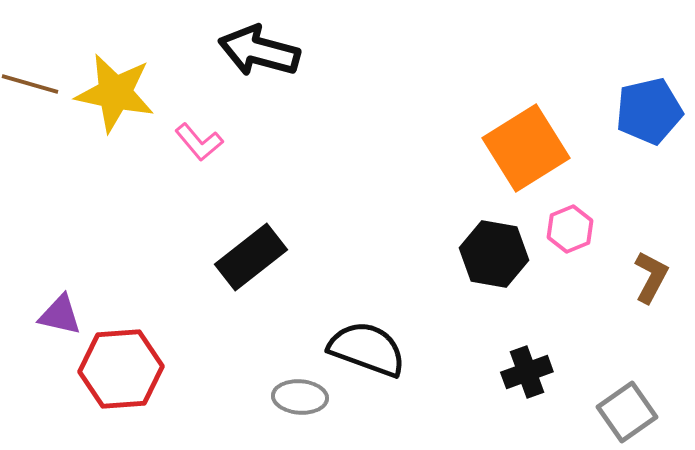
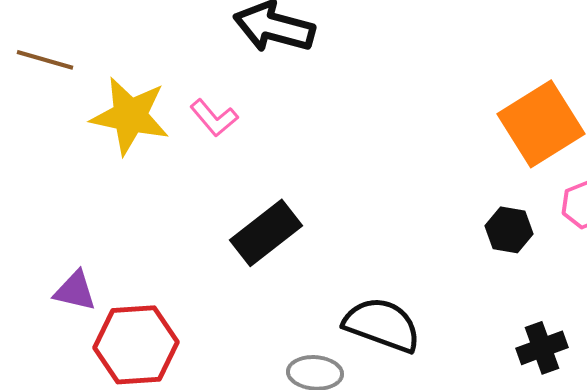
yellow star: (115, 93) -> (130, 116), moved
black hexagon: (494, 254) -> (509, 230), size x0.7

